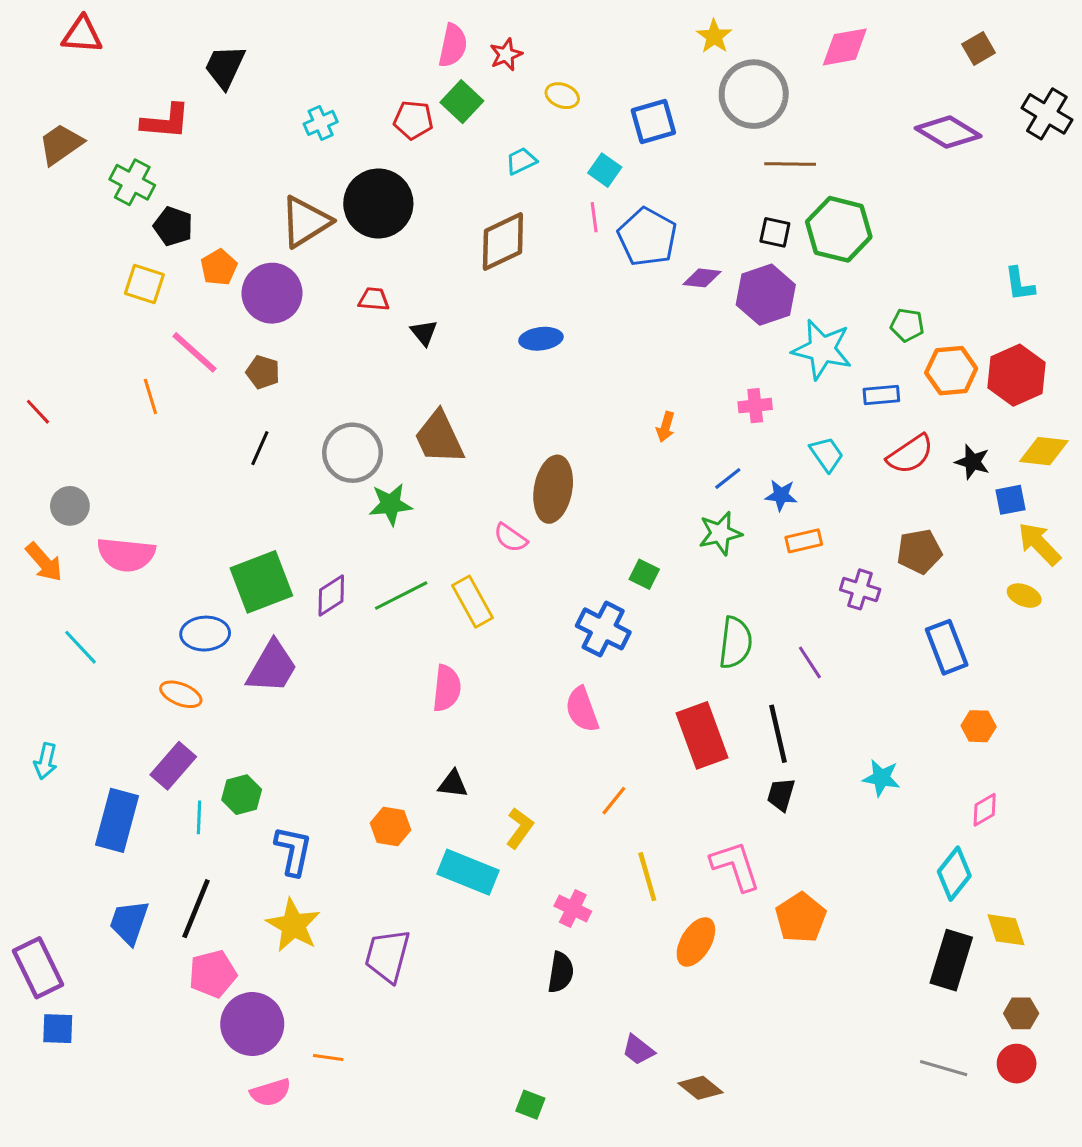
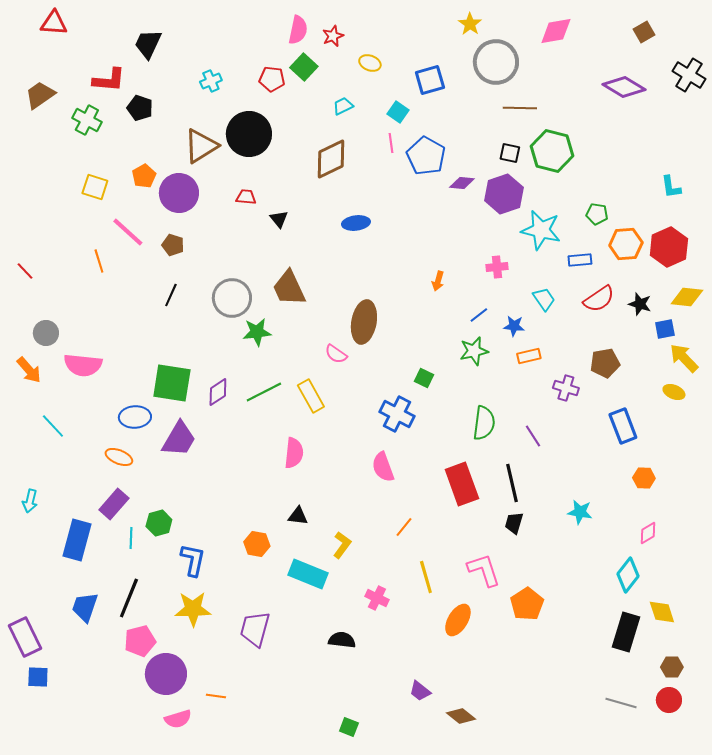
black pentagon: (173, 226) -> (140, 108), moved
green square: (261, 582) -> (172, 383), turned 30
yellow star: (293, 925) -> (193, 609), turned -30
black semicircle: (561, 972) -> (342, 640), moved, turned -92

